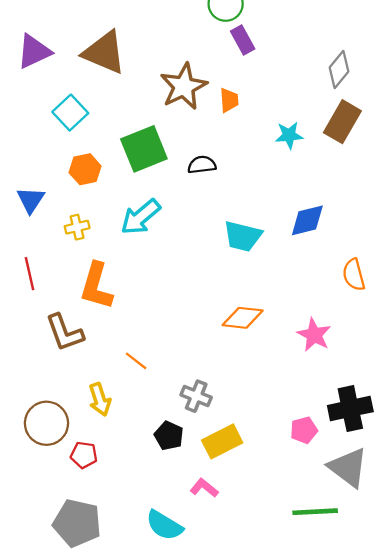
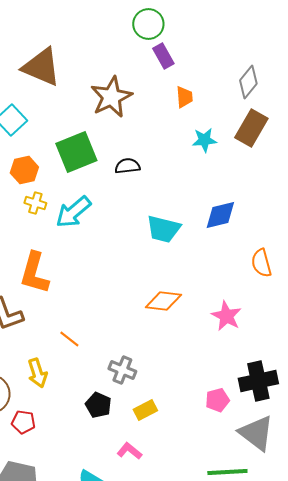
orange trapezoid: (229, 100) -> (184, 97), moved
yellow cross: (77, 227) -> (35, 203), moved, turned 30
yellow rectangle: (222, 441) -> (145, 410), size x0.7

